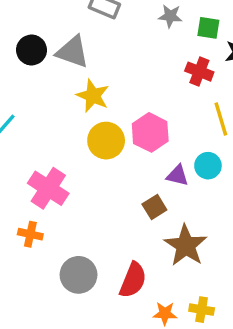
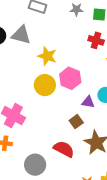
yellow star: (93, 96) -> (47, 56), moved
red semicircle: (133, 280) -> (64, 149), moved, turned -80

